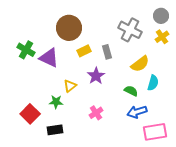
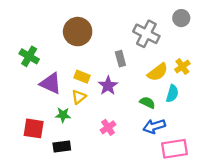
yellow cross: (162, 37) -> (182, 66), moved
yellow rectangle: (84, 51) -> (82, 77), moved, turned 48
purple triangle: (49, 58) -> (51, 83), moved
red square: (30, 114) -> (34, 128), turned -36

